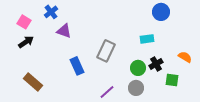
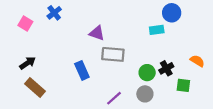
purple triangle: (64, 31) -> (97, 33), moved
cyan rectangle: (147, 39) -> (157, 30), moved
black arrow: (26, 42) -> (27, 63), moved
gray rectangle: (106, 51) -> (113, 54), turned 70

